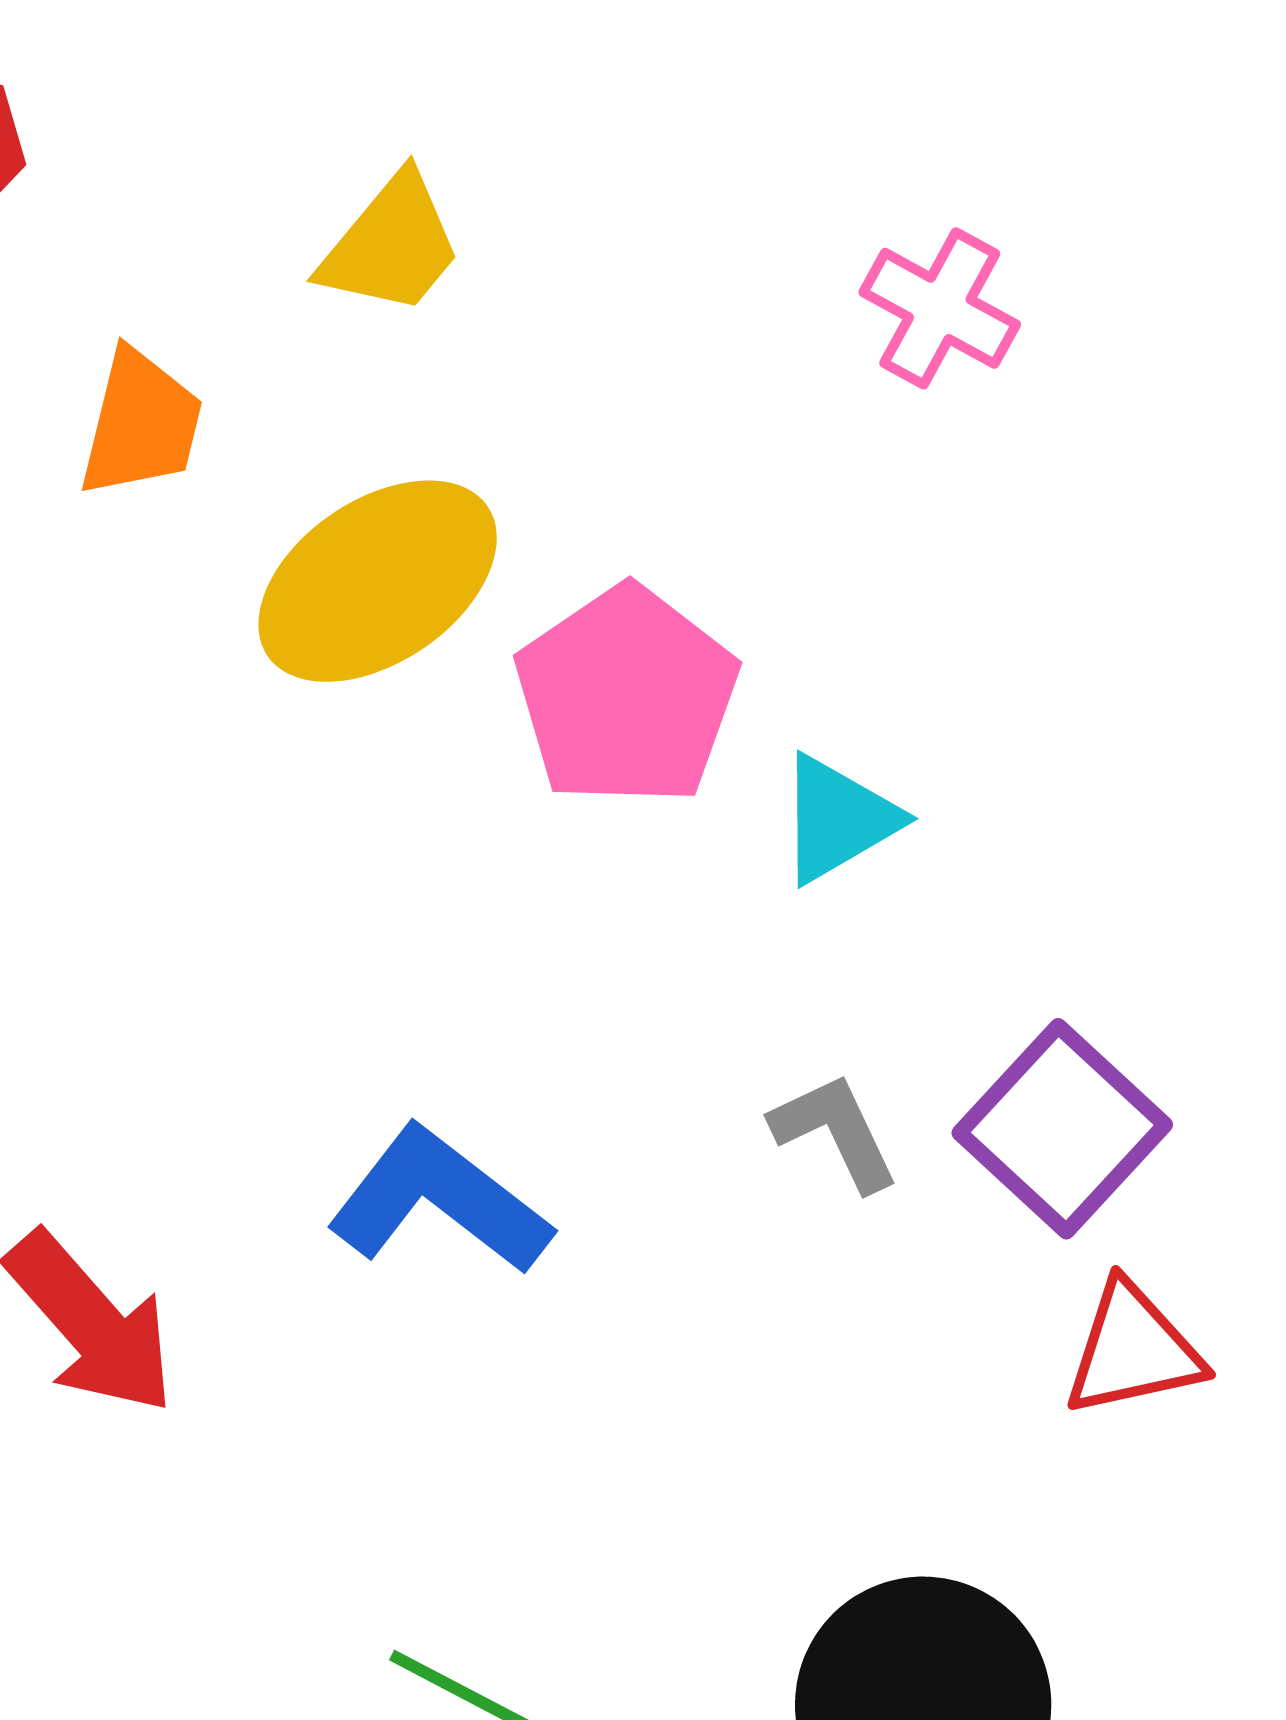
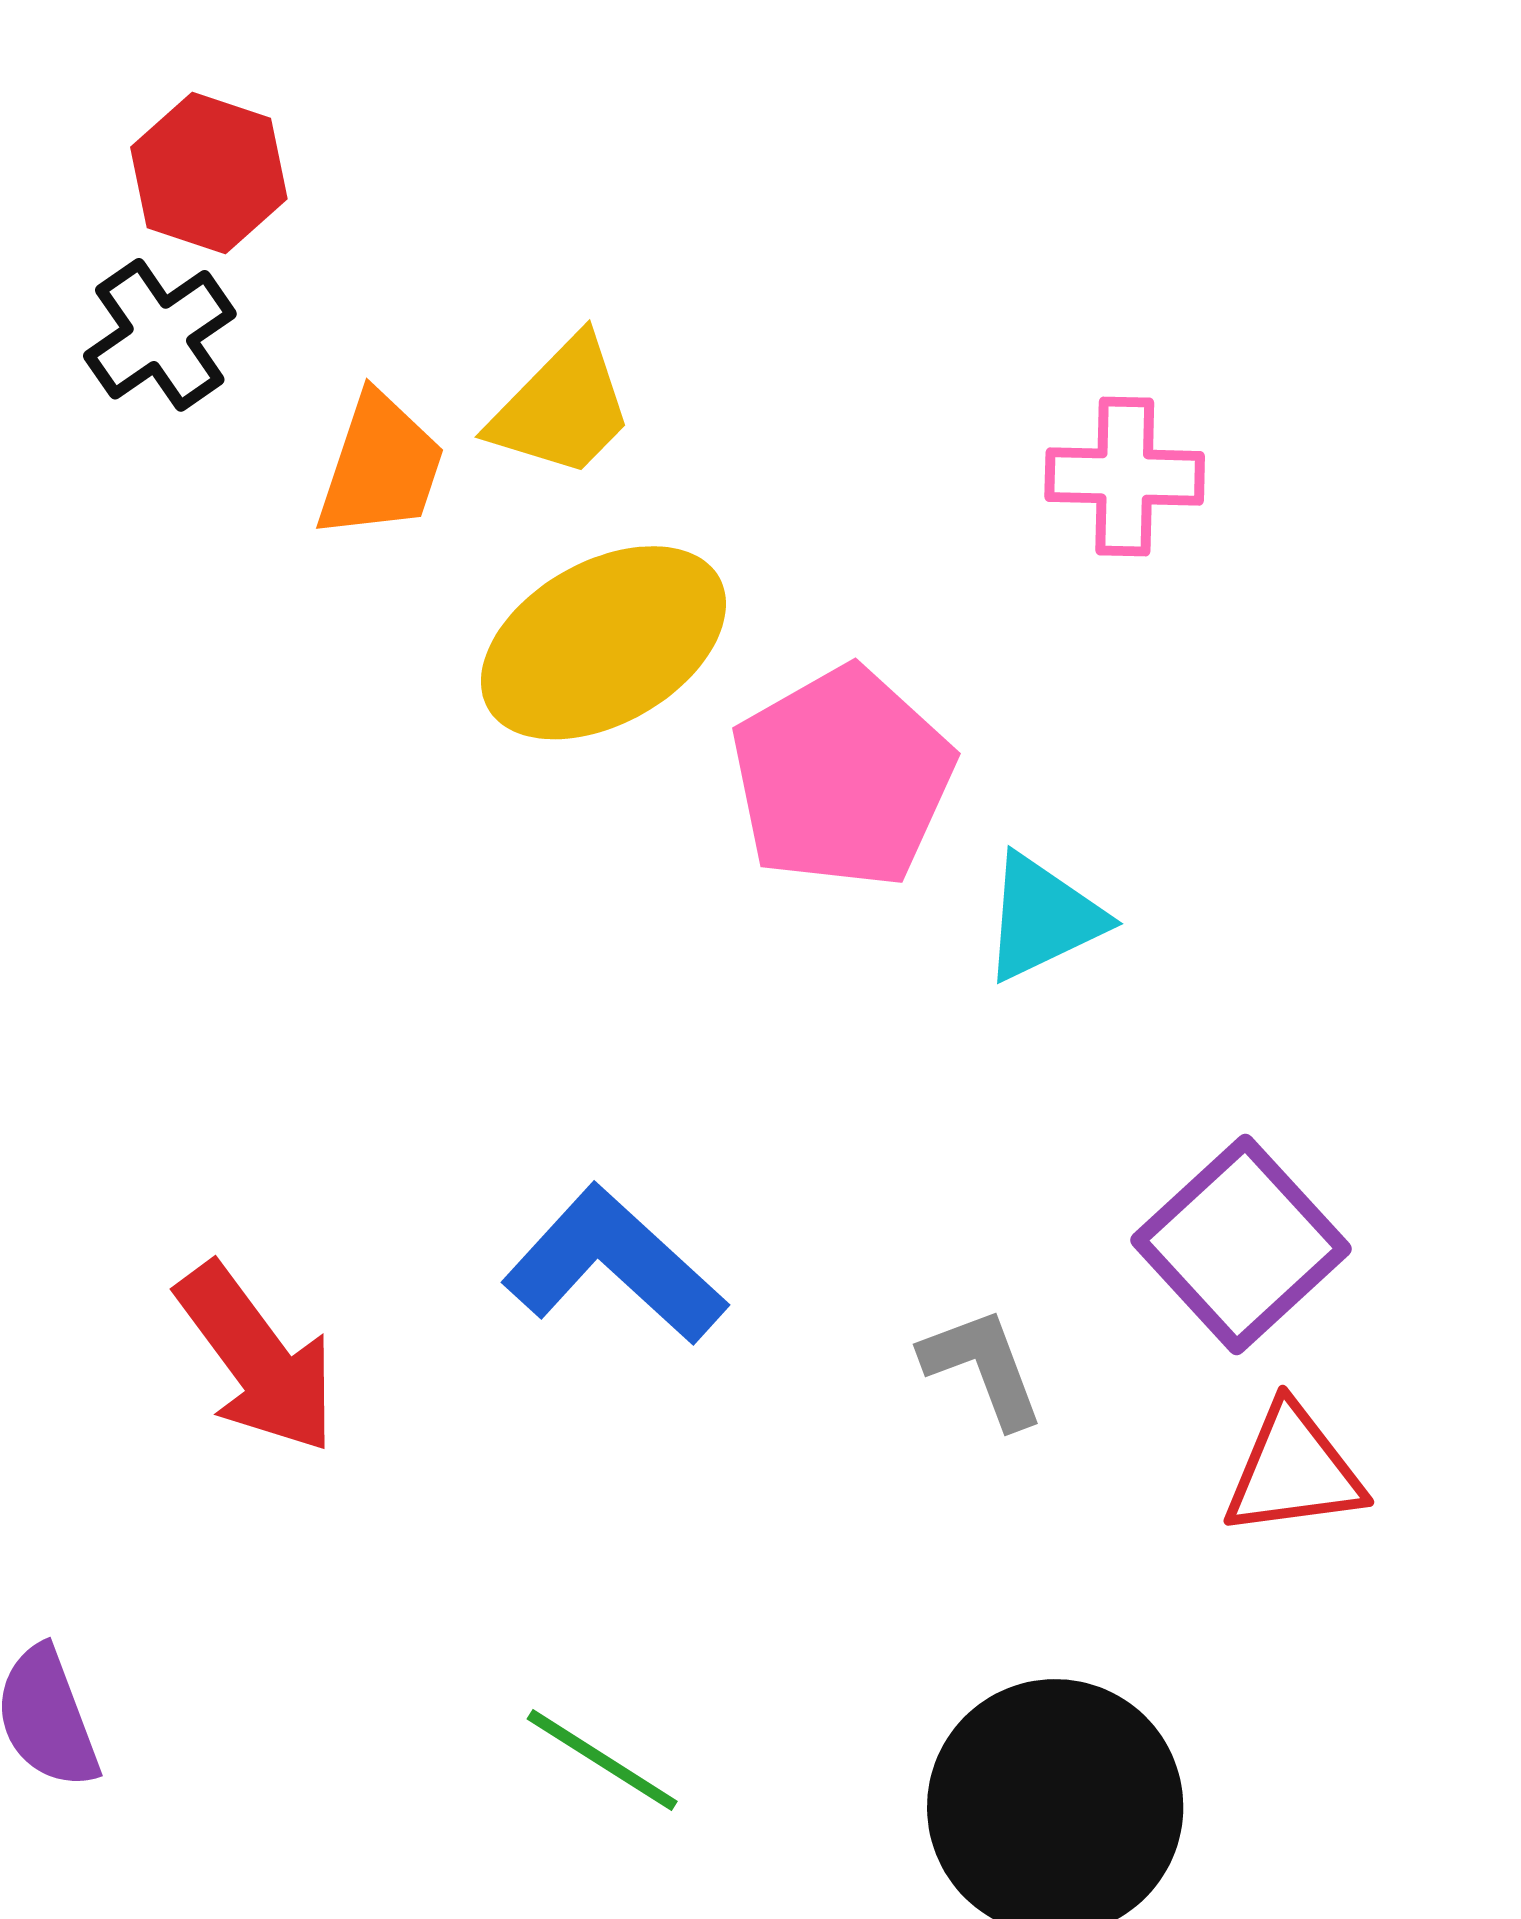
yellow trapezoid: (391, 245) -> (562, 408), moved
pink cross: (940, 308) -> (1125, 476), moved, turned -32
gray L-shape: (835, 1132) -> (983, 1367), moved

